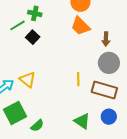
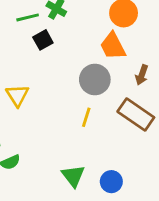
gray circle: (109, 63) -> (95, 80), moved
brown rectangle: (104, 90) -> (136, 115), moved

